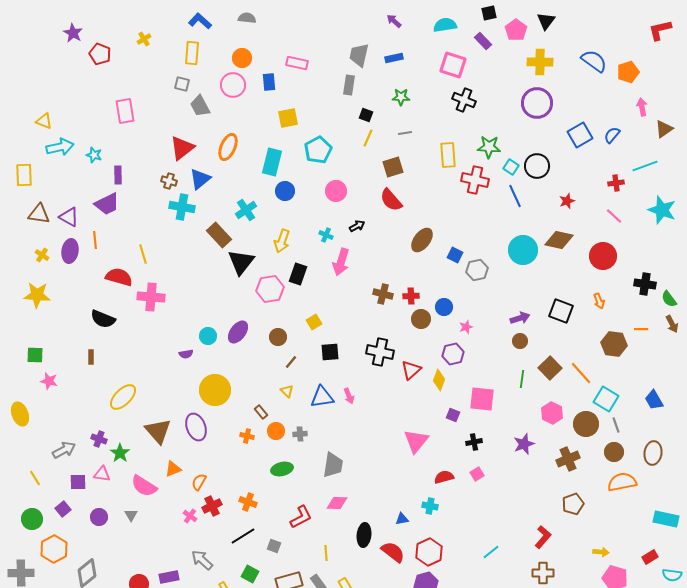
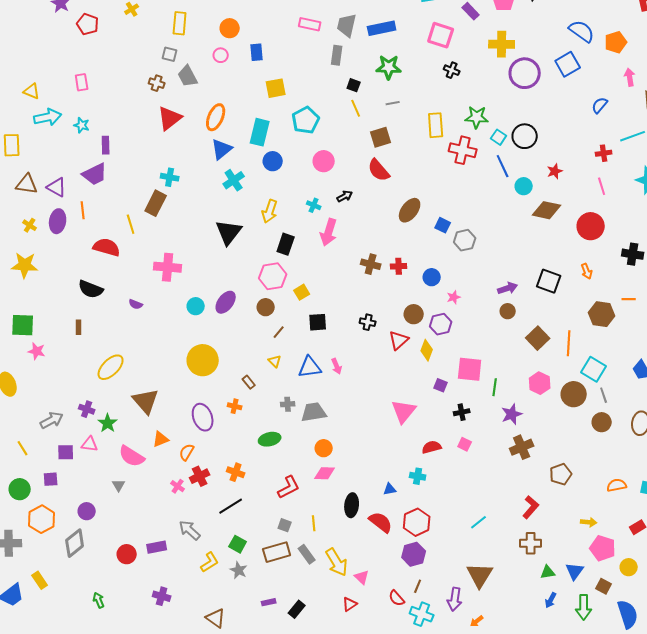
blue rectangle: (394, 58) -> (382, 28), size x1.5
yellow cross: (540, 62) -> (502, 44), moved
pink rectangle: (297, 63) -> (310, 24), moved
pink circle: (233, 85) -> (221, 55), size x0.6
green star: (401, 97) -> (389, 67), size x1.4
black cross: (464, 100) -> (452, 70), size x0.7
pink rectangle: (125, 111) -> (82, 82), moved, size x0.7
blue square: (580, 135) -> (568, 64), moved
yellow line: (368, 138) -> (356, 108), turned -48
blue triangle: (200, 179) -> (222, 149), moved
brown cross: (169, 181) -> (157, 83), moved
cyan cross: (182, 207) -> (170, 177), size x0.7
pink line: (614, 216) -> (602, 186), turned 30
brown rectangle: (219, 235) -> (156, 203), moved, turned 70
cyan circle: (523, 250) -> (524, 186), moved, size x0.6
pink hexagon: (270, 289) -> (273, 276), moved
pink cross: (151, 297) -> (168, 267), moved
brown circle: (421, 319) -> (414, 314), moved
black cross: (380, 352) -> (368, 322), size x0.6
purple semicircle: (186, 354) -> (136, 304), moved, turned 32
green square: (35, 355) -> (23, 325), size x1.4
orange line: (581, 373) -> (569, 343), turned 45
green line: (522, 379) -> (495, 387), moved
purple ellipse: (196, 427) -> (203, 417), moved
orange circle: (276, 431) -> (324, 448), moved
brown cross: (568, 459) -> (522, 447), moved
gray trapezoid: (333, 465) -> (314, 412), moved, turned -108
pink square: (477, 474) -> (465, 444), turned -32
orange semicircle: (622, 482) -> (617, 485), moved, size x0.7
purple square: (63, 509) -> (51, 479), turned 35
purple circle: (99, 517) -> (87, 511), moved
gray square: (274, 546) -> (285, 525), moved

